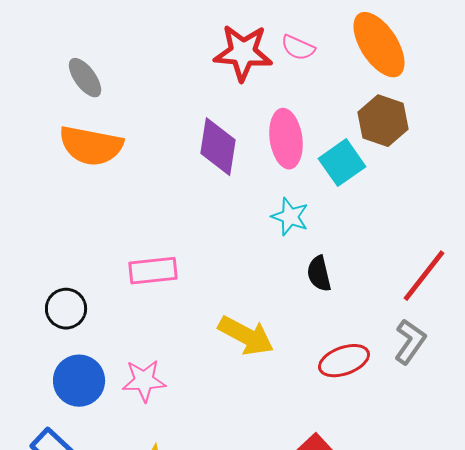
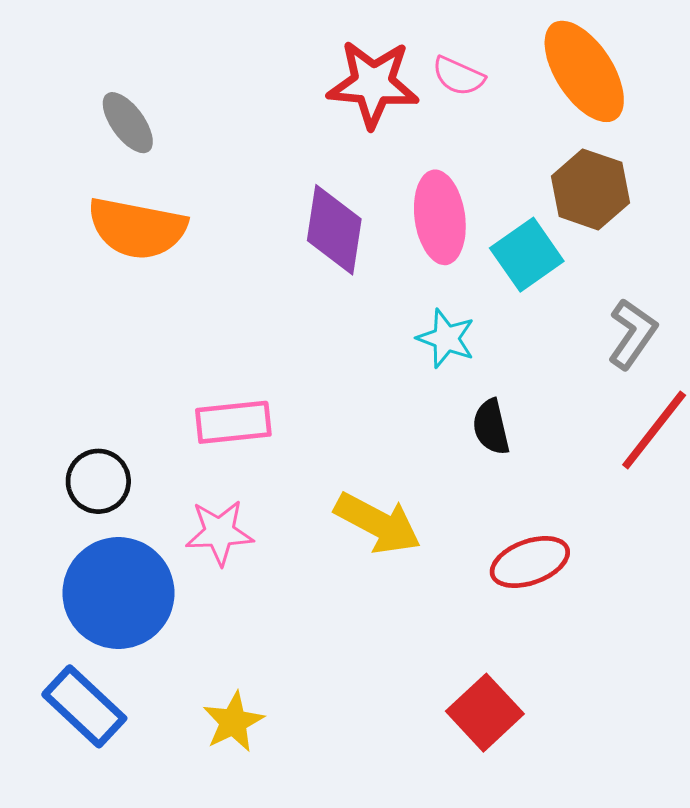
gray L-shape: (410, 342) -> (632, 334), moved
blue circle: (79, 381) -> (118, 593), size x1.4
pink star: (144, 381) -> (219, 533), moved

